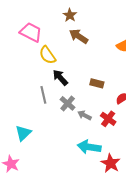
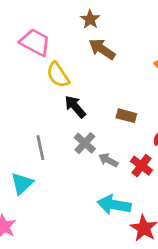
gray line: (43, 95) -> (40, 148), moved

